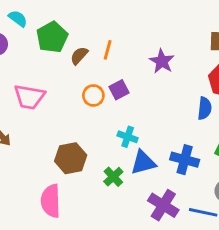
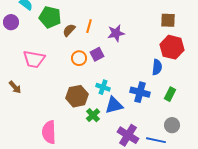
green pentagon: (52, 37) -> (50, 17), turned -30
purple star: (162, 61) -> (116, 33), moved, turned 30
brown hexagon: (71, 158) -> (77, 96), moved
blue cross: (185, 160) -> (140, 92), moved

